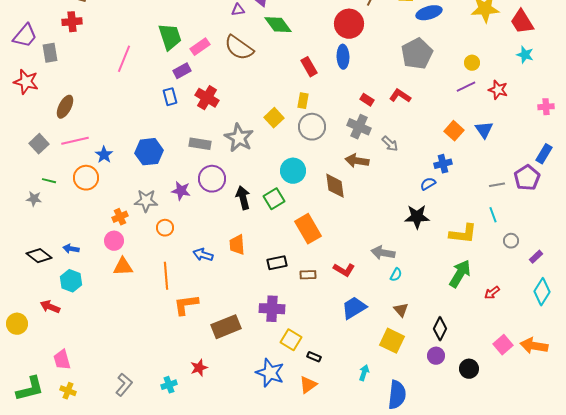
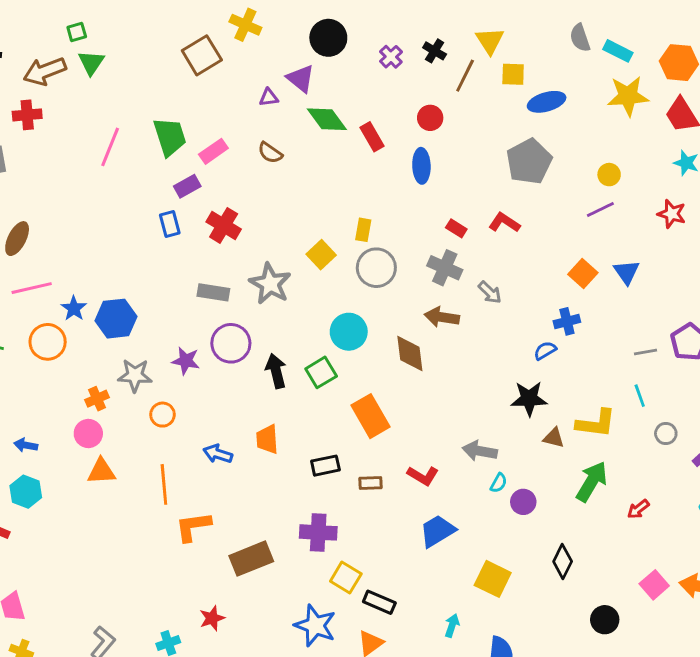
red circle: (349, 24) -> (430, 118), size x0.6
brown semicircle: (239, 48) -> (270, 153), size x0.6
pink line: (124, 59) -> (110, 147), moved
red rectangle: (309, 67) -> (372, 137), moved
red star: (498, 90) -> (672, 214), moved
blue hexagon: (149, 152) -> (116, 319), moved
brown triangle: (401, 310) -> (554, 438), moved, turned -35
purple circle: (436, 356) -> (523, 502), moved
black rectangle: (314, 357) -> (379, 602), size x1.5

